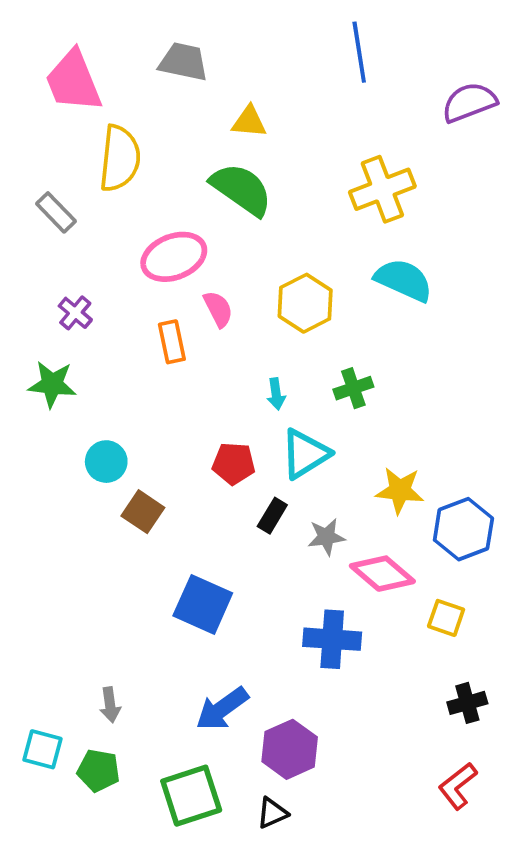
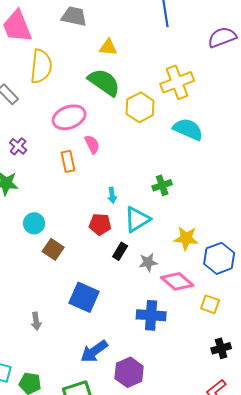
yellow hexagon: (305, 303) -> (140, 107), moved
cyan arrow: (276, 394) -> (112, 195), moved
gray arrow: (110, 705) -> (36, 321), moved

